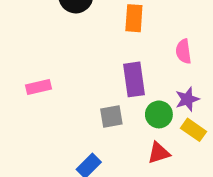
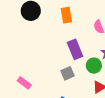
pink rectangle: (39, 87) -> (24, 83), moved, turned 64

